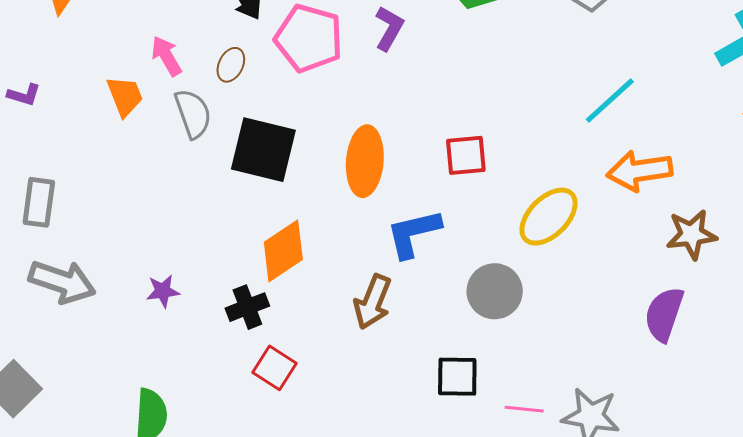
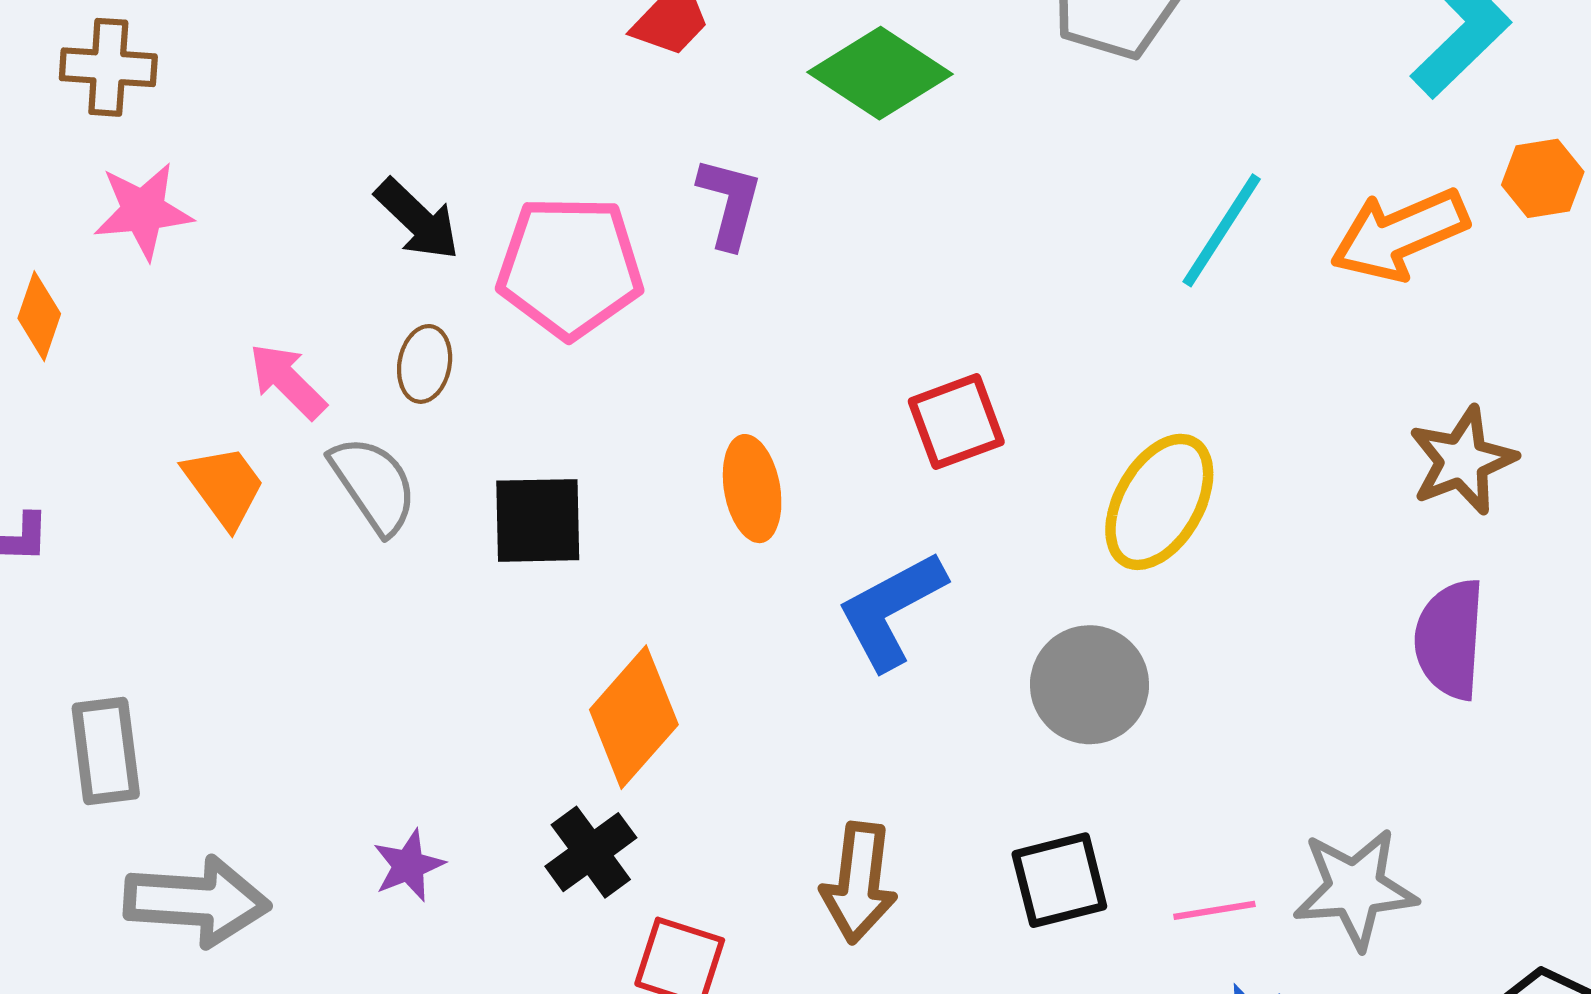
black square: (263, 150) -> (538, 520), size x0.7
orange ellipse: (365, 161) -> (752, 489), size x0.7
orange arrow: (640, 171) -> (1399, 235), moved
brown arrow: (373, 302) -> (859, 883), moved

